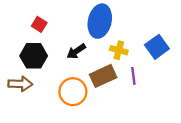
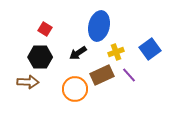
yellow cross: (119, 50) -> (116, 52), turned -35
purple line: (133, 76) -> (129, 75), turned -35

